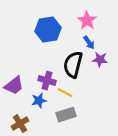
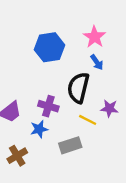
purple star: (100, 60) -> (109, 108), moved
yellow line: (65, 93) -> (88, 120), moved

